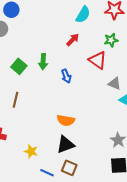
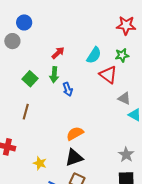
cyan semicircle: (83, 15) -> (94, 55), moved
red arrow: (73, 40) -> (58, 53), moved
blue arrow: (66, 76) -> (68, 89), moved
orange semicircle: (66, 120) -> (75, 134), turned 138

